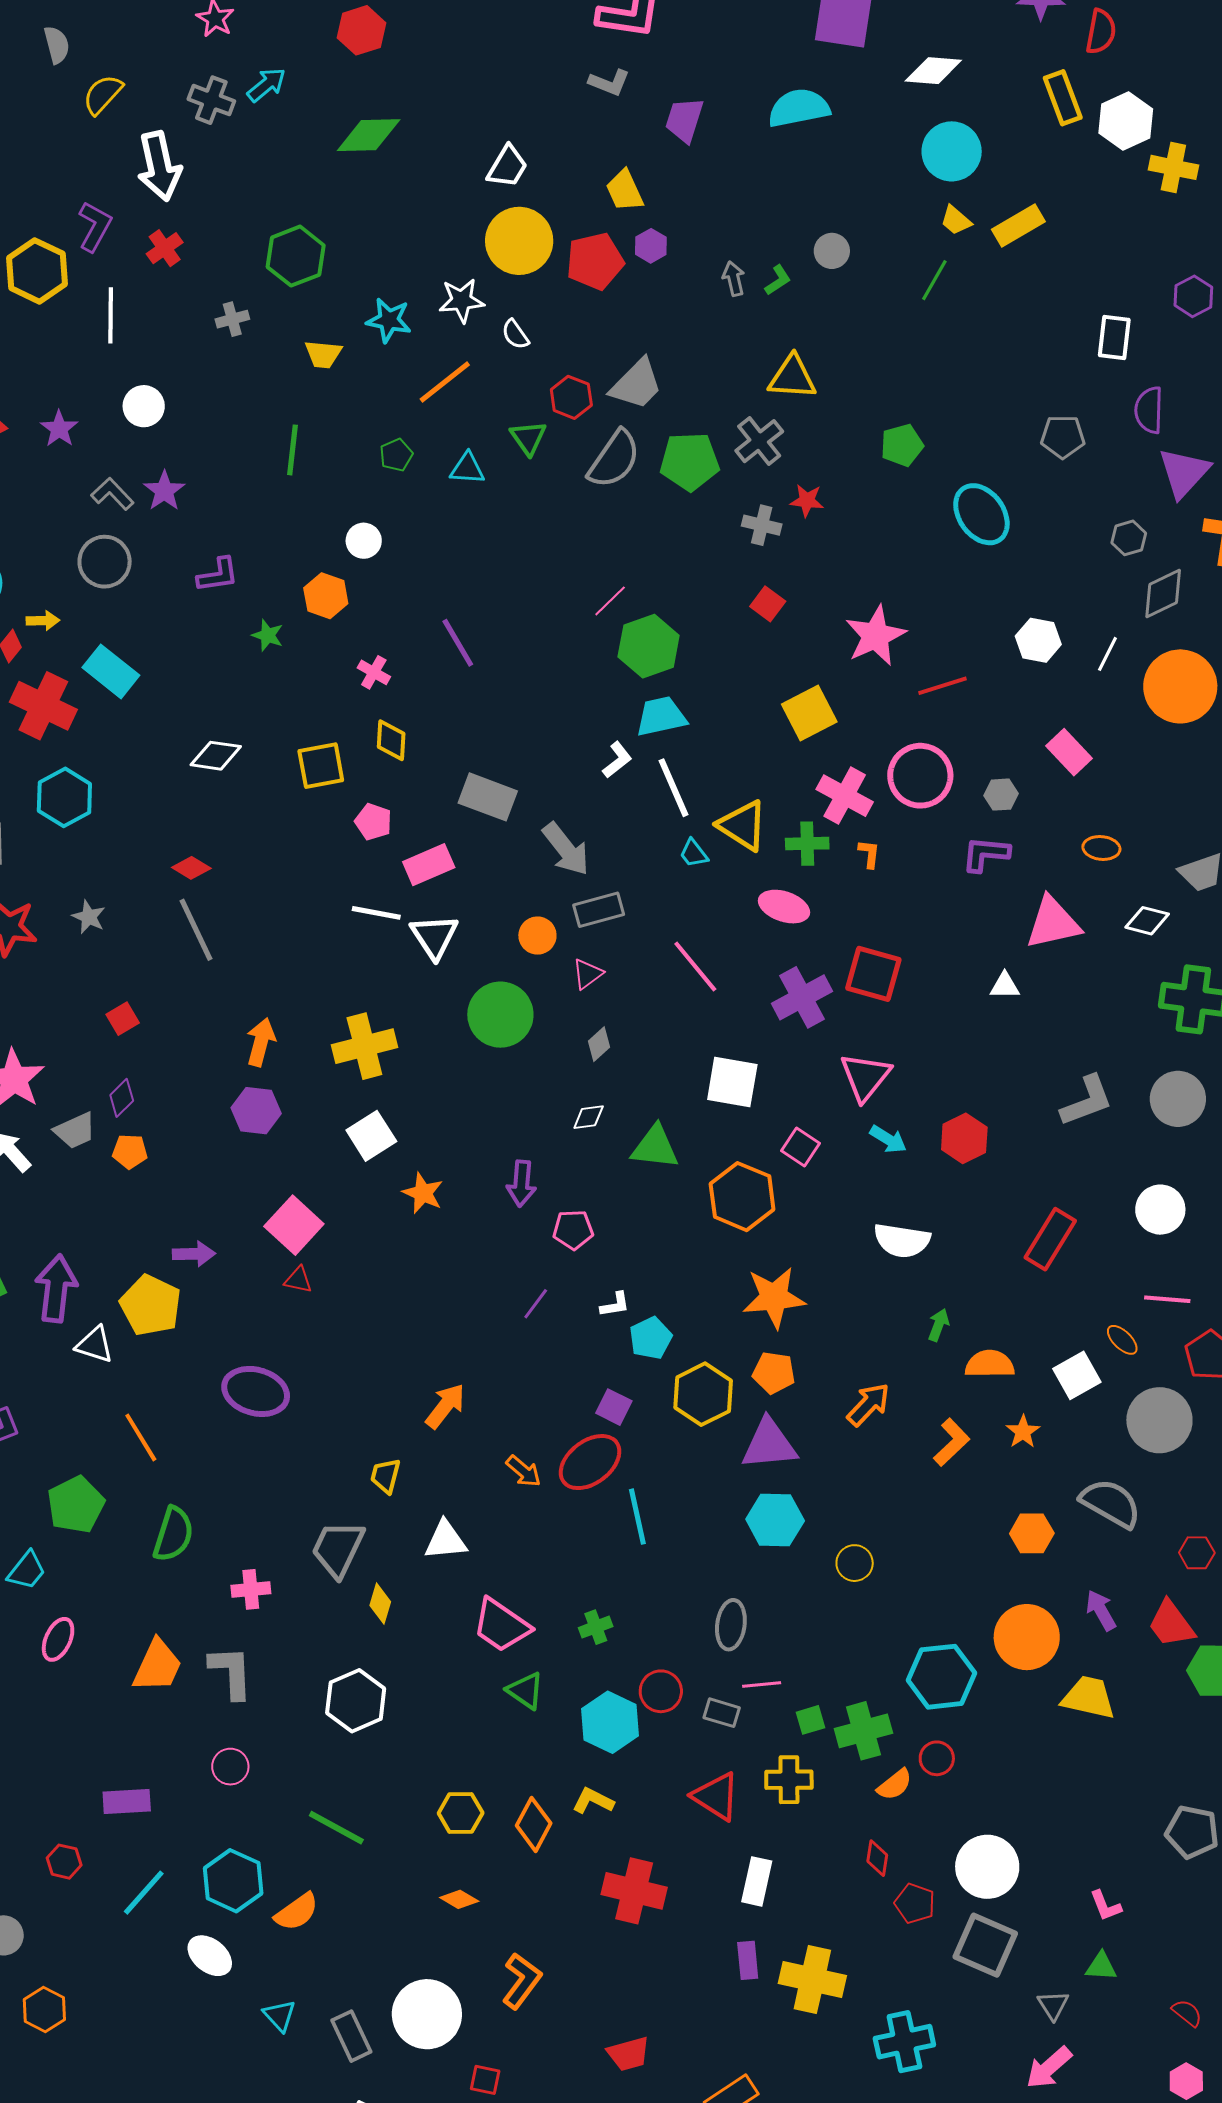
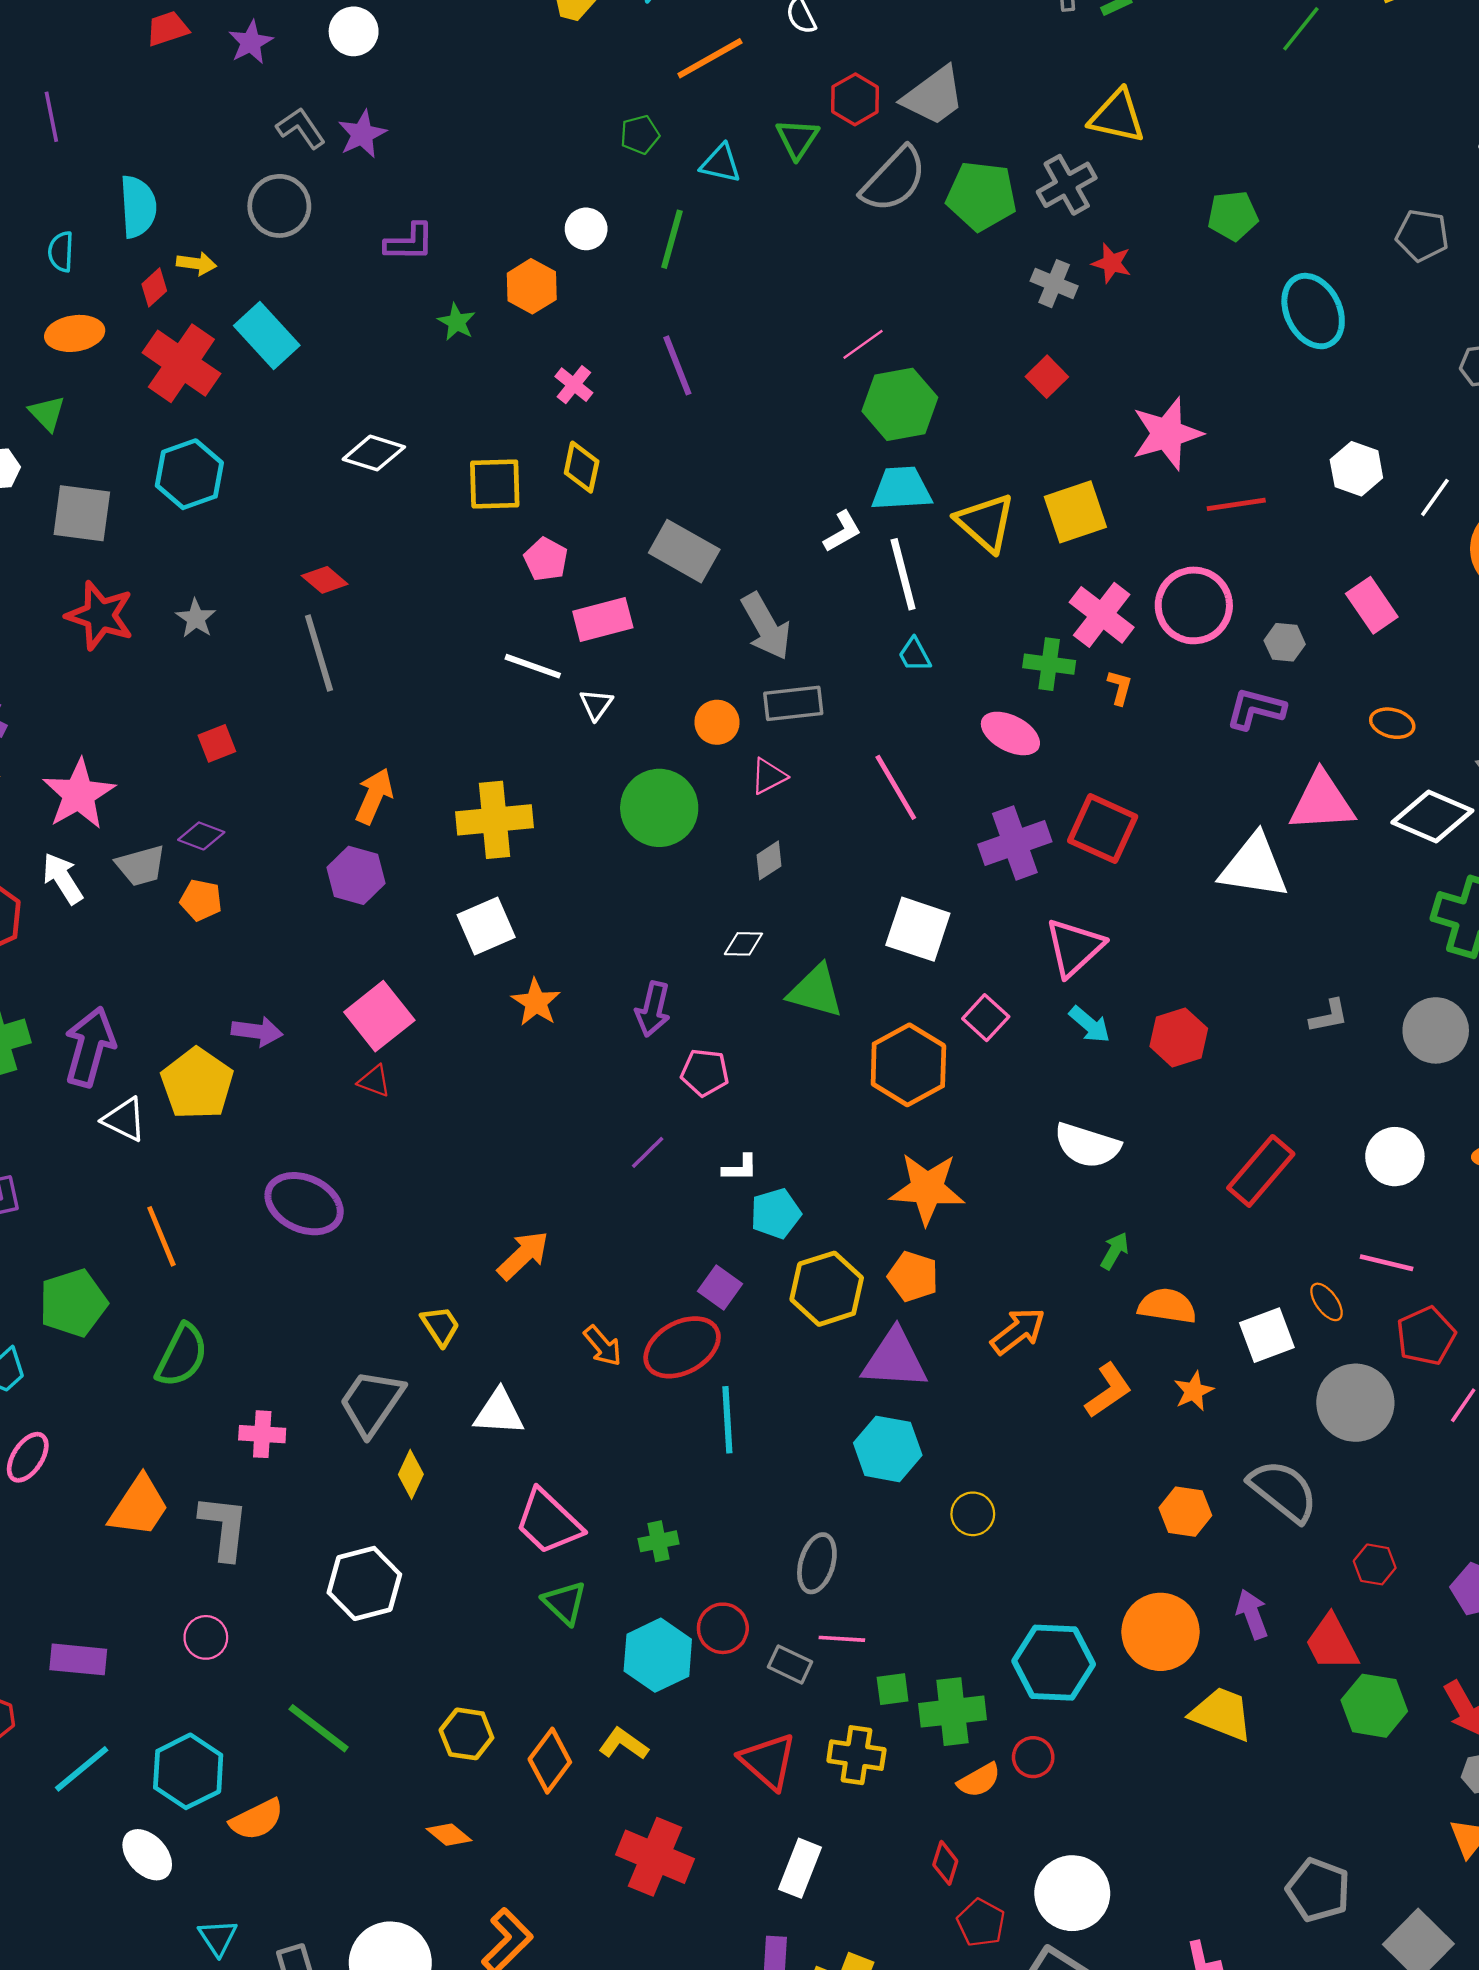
green line: (292, 450) -> (672, 239), moved
yellow triangle: (743, 825) -> (986, 523), moved
white diamond: (1147, 921) -> (1432, 817), size x1.5
white triangle: (434, 936) -> (596, 704), size x0.6
white triangle: (1005, 986) -> (1254, 867), size x2.0
purple diamond: (122, 1098) -> (201, 836), turned 57
gray L-shape: (1087, 1101) -> (1329, 1016), size x0.6
yellow trapezoid: (385, 1476) -> (440, 1326), turned 123

